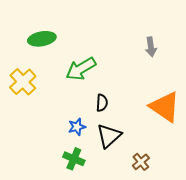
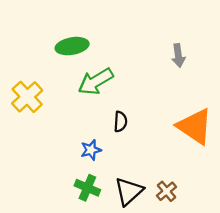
green ellipse: (42, 39) -> (72, 46), moved
black triangle: (109, 136) -> (129, 191), moved

